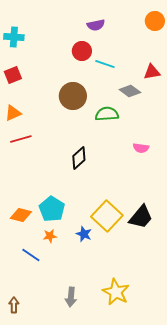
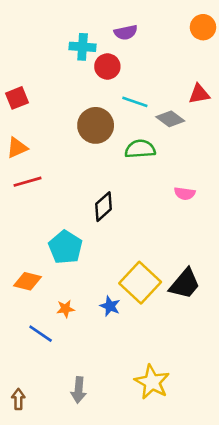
cyan cross: (14, 37) -> (83, 47), moved
cyan line: (105, 64) -> (135, 102), moved
cyan pentagon: (52, 209) -> (65, 247), moved
gray arrow: (71, 297) -> (79, 390), moved

